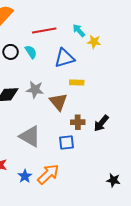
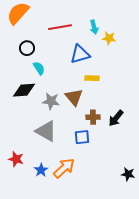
cyan arrow: (79, 31) -> (94, 27), turned -152
cyan semicircle: (31, 52) -> (39, 68), moved
gray star: (35, 90) -> (51, 101), moved

